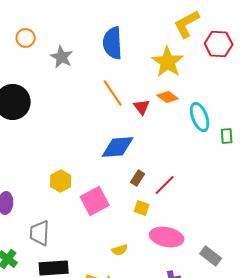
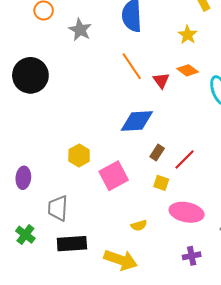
yellow star: (168, 62) -> (188, 35), size x0.6

